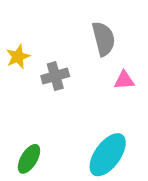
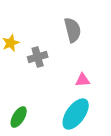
pink triangle: (124, 80) -> (83, 80), moved

